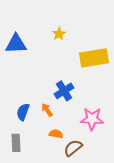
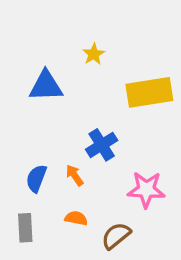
blue triangle: (16, 44) -> (46, 86), moved
orange semicircle: (56, 134) -> (76, 218), moved

